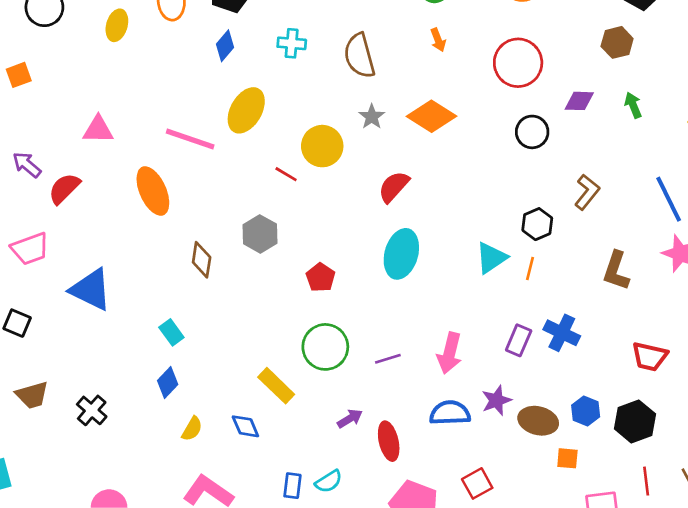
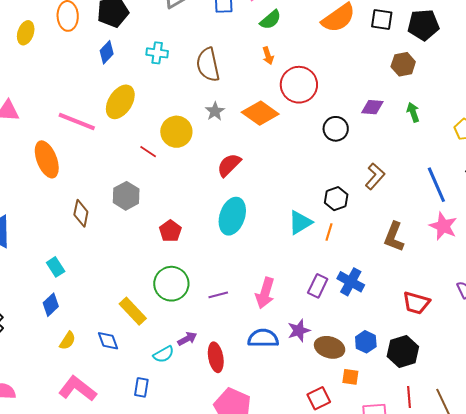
red circle: (518, 63) -> (299, 85), moved
cyan semicircle: (329, 481) -> (164, 354), moved
red square: (477, 483) -> (319, 398), moved

